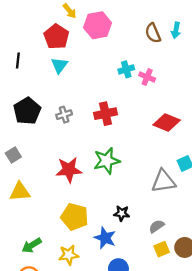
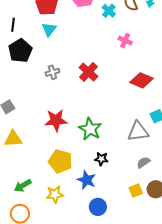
cyan cross: (126, 69) -> (109, 11), moved, turned -32
black pentagon: (27, 111) -> (20, 51), moved
red cross: (105, 114) -> (88, 72), turned -36
green star: (107, 161) -> (90, 129), moved, turned -30
gray semicircle: (157, 226) -> (143, 162), moved

